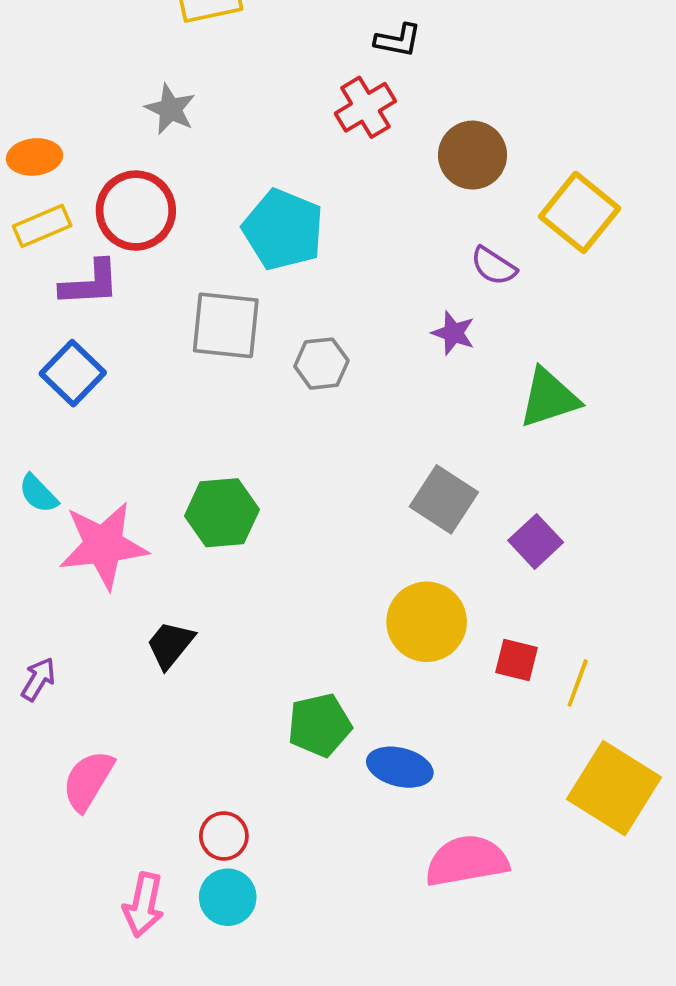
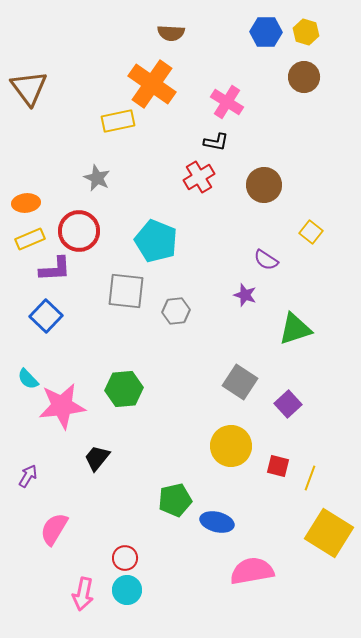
brown circle: (473, 155) -> (264, 185), moved
yellow square: (580, 212) -> (311, 232), size x0.6

